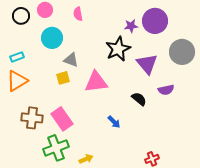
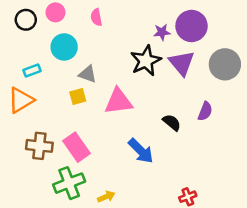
cyan rectangle: (17, 57) -> (32, 70), moved
purple triangle: (147, 64) -> (182, 63), moved
purple semicircle: (166, 90) -> (205, 111), turned -56
blue arrow: (114, 122) -> (141, 151), size x1.6

